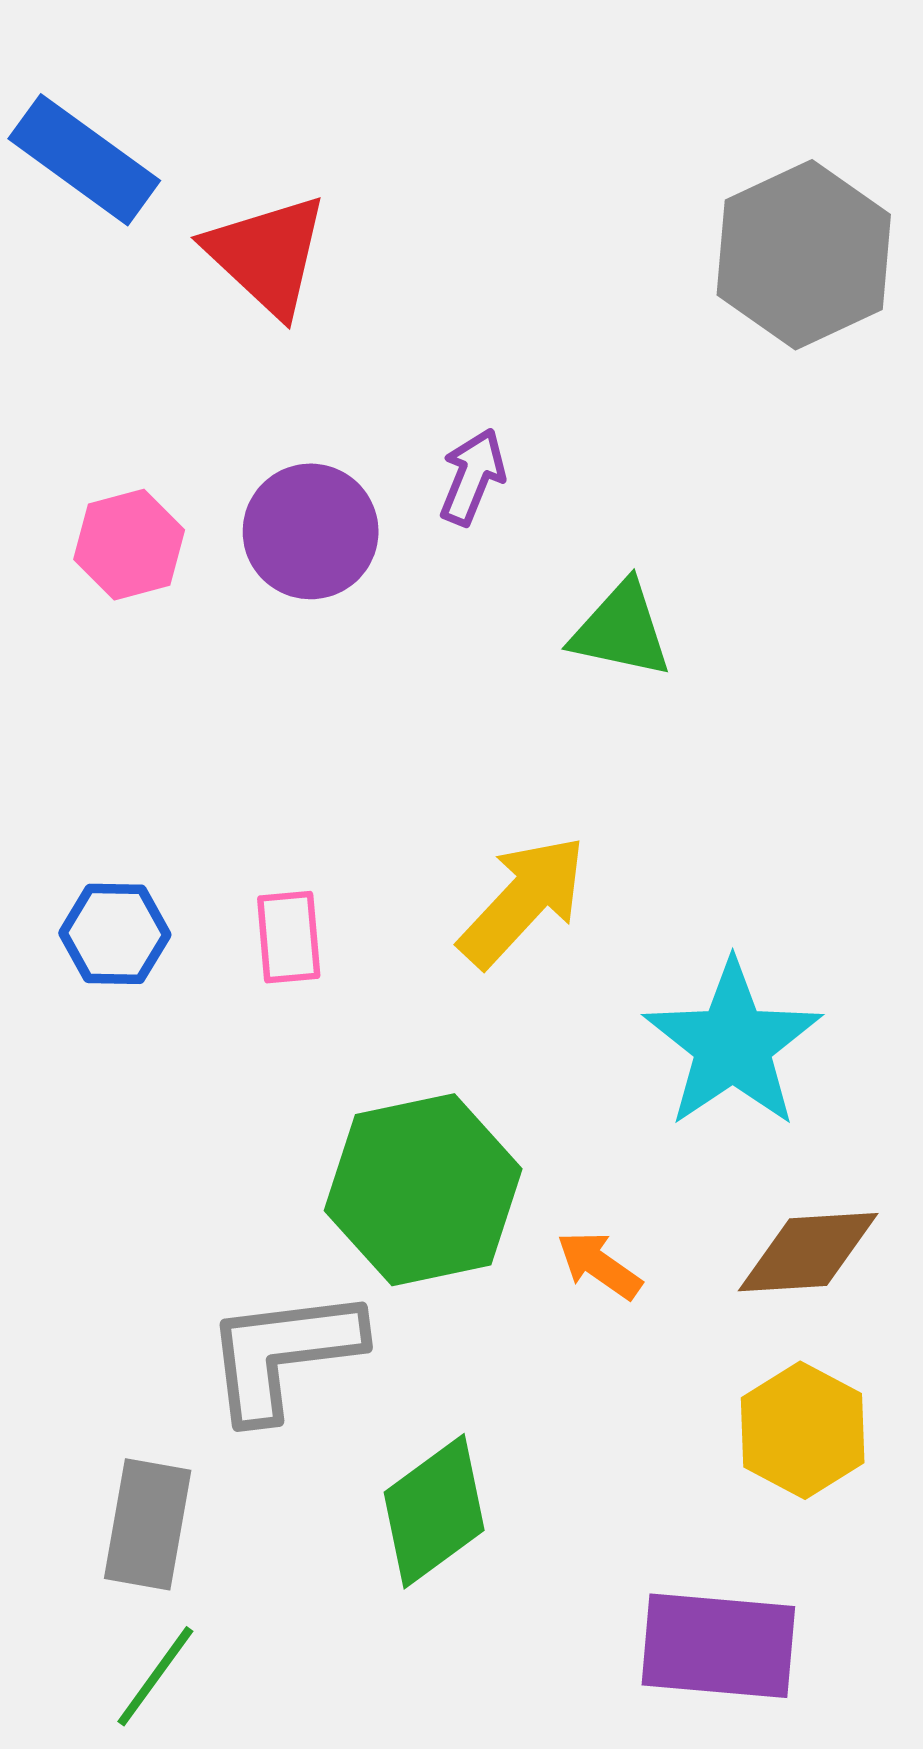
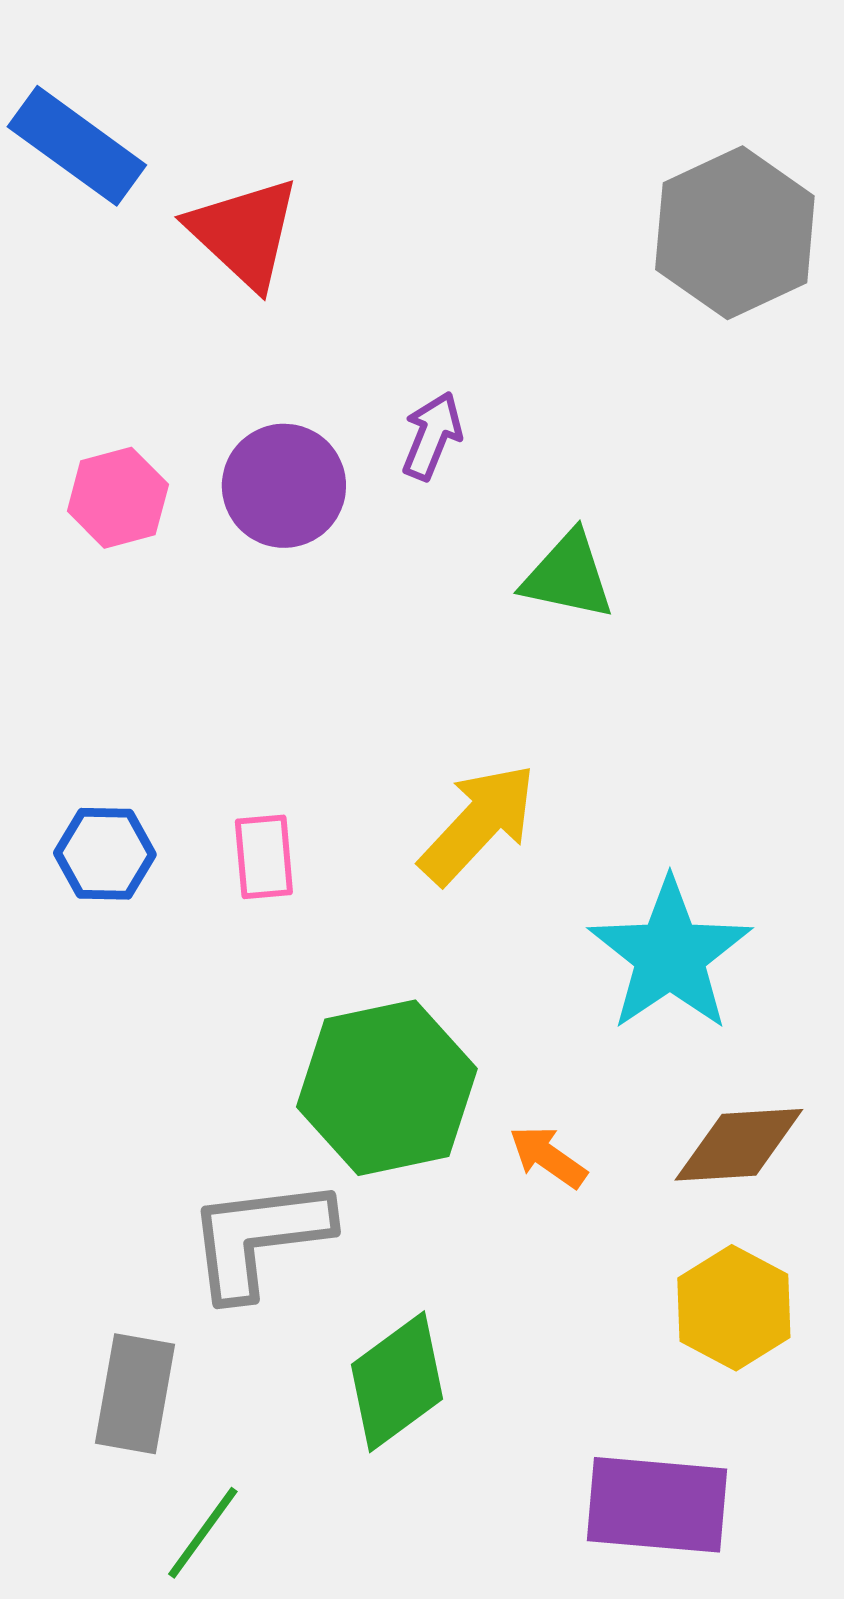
green line: (155, 1676) -> (203, 1533), moved

